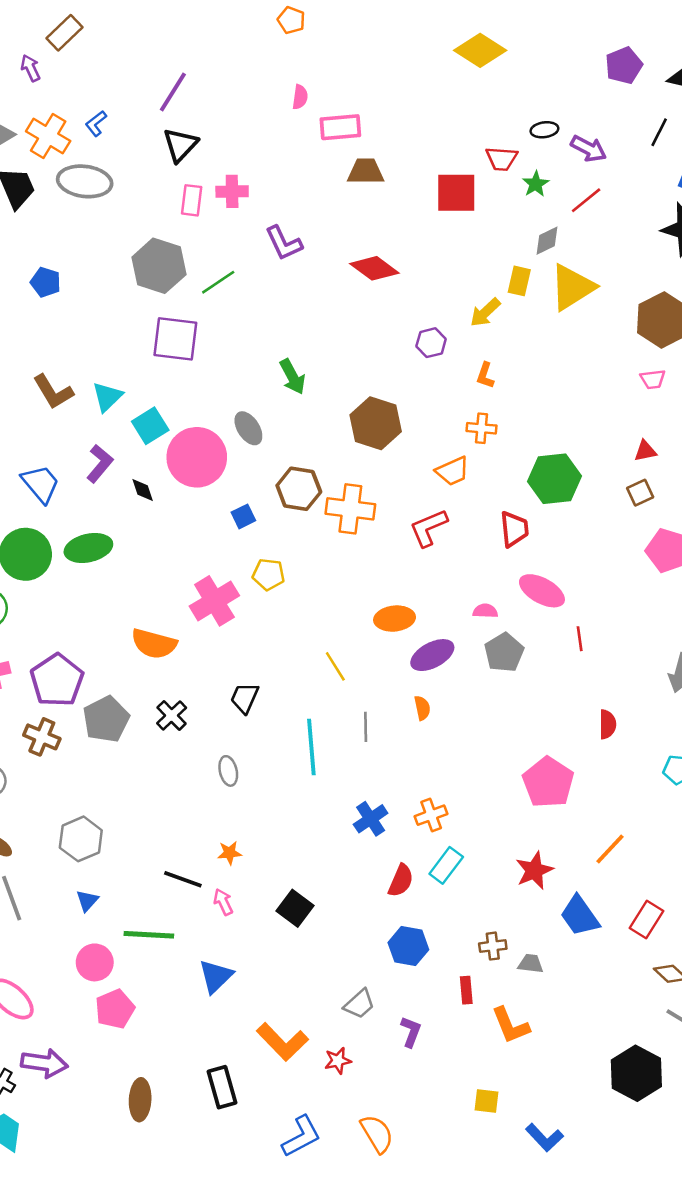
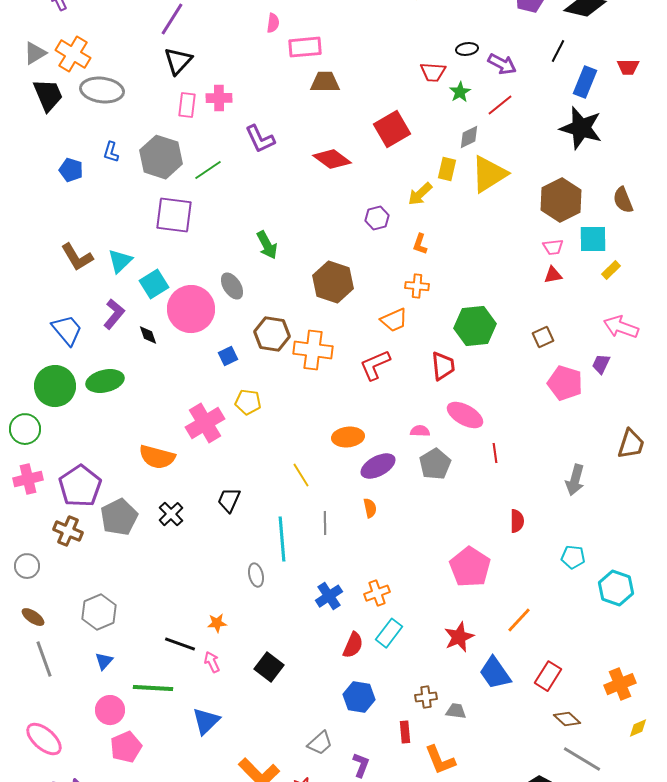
blue L-shape: (96, 123) -> (111, 152), moved, turned -35
red square: (456, 193) -> (392, 129), moved, turned -30
red triangle: (645, 451) -> (553, 275), moved
gray ellipse: (228, 771) -> (256, 575), moved

